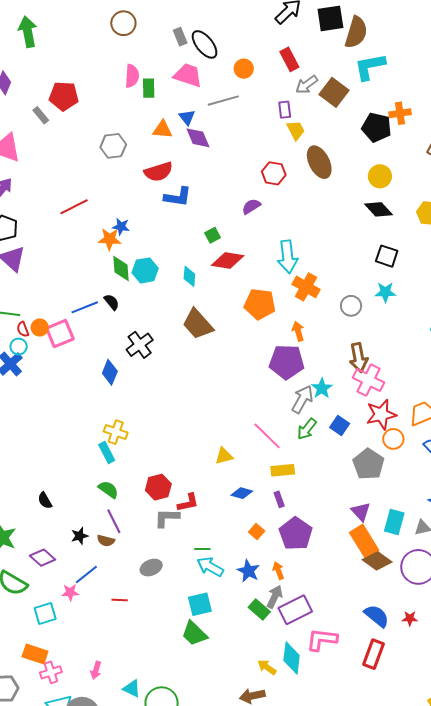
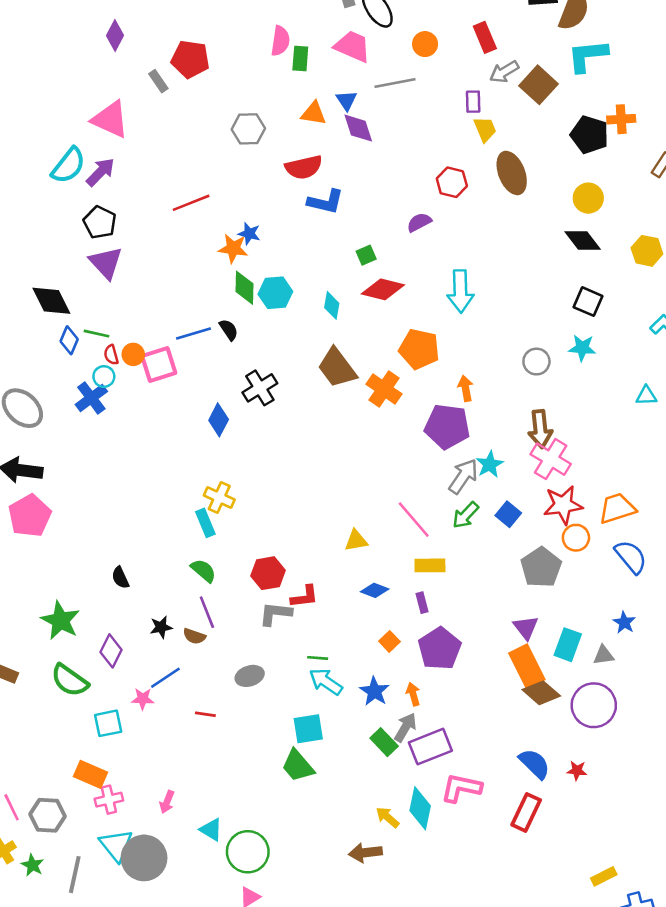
orange cross: (306, 287) -> (384, 389), moved
purple diamond: (43, 558) -> (111, 651), turned 70

